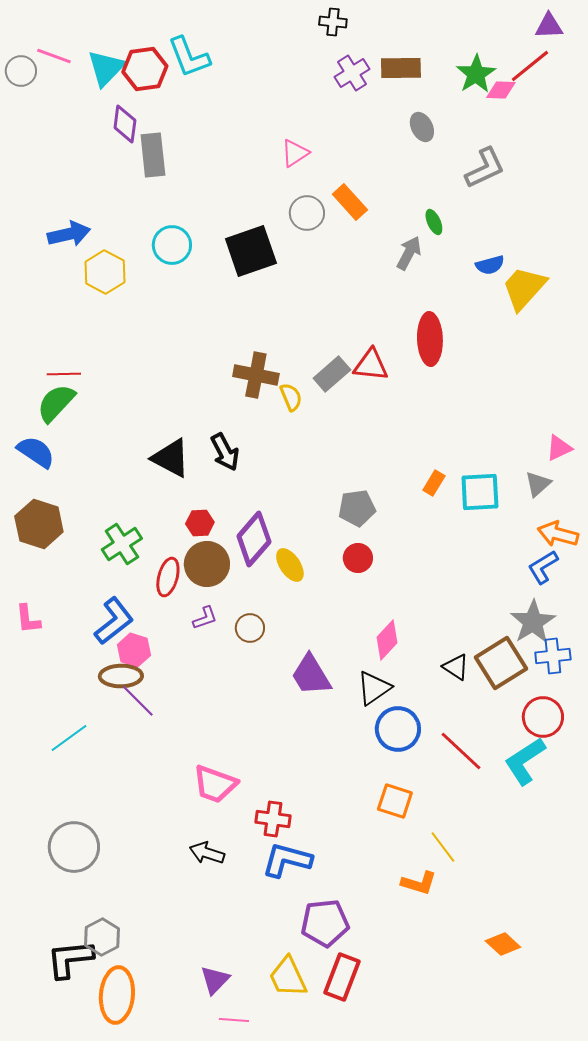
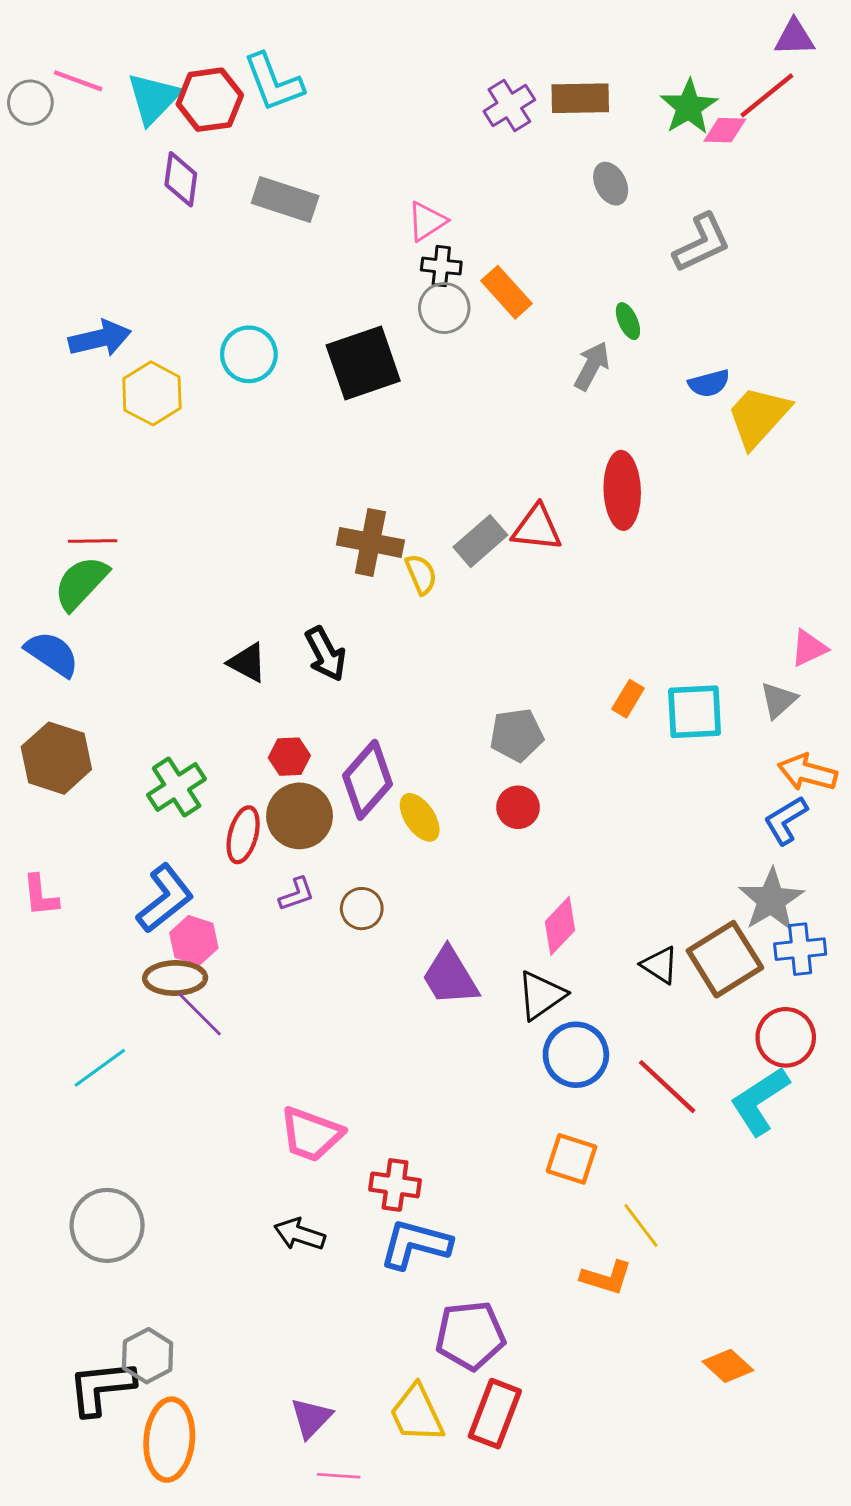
black cross: (333, 22) -> (441, 266), moved
gray rectangle: (153, 155) -> (285, 200), moved, turned -66
black triangle: (171, 458) -> (247, 663), size x0.7

